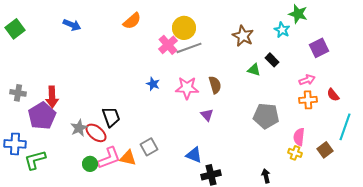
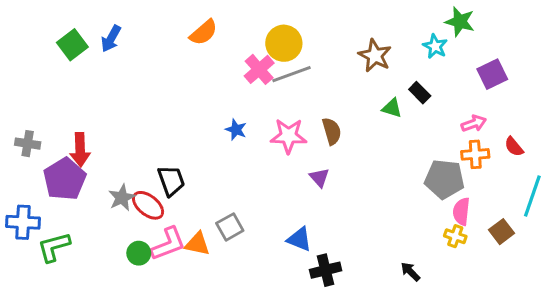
blue arrow: (72, 25) -> (111, 39), turned 96
green square: (15, 29) -> (72, 45), moved
gray pentagon: (266, 116) -> (444, 179), moved
black arrow: (266, 176) -> (410, 272), turned -32

